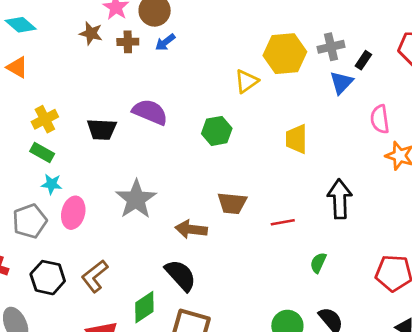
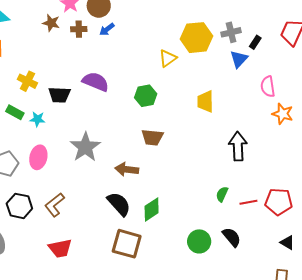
yellow cross: (45, 119) -> (27, 81), moved, turned -36
cyan star: (52, 184) -> (37, 119), moved
brown trapezoid: (232, 203) -> (152, 137), moved
red line: (283, 222) -> (248, 202), moved
green diamond: (144, 307) -> (152, 210), moved

